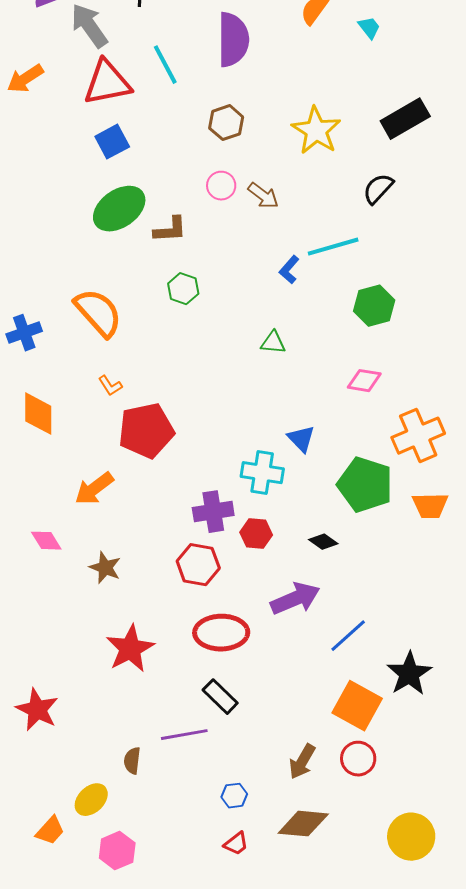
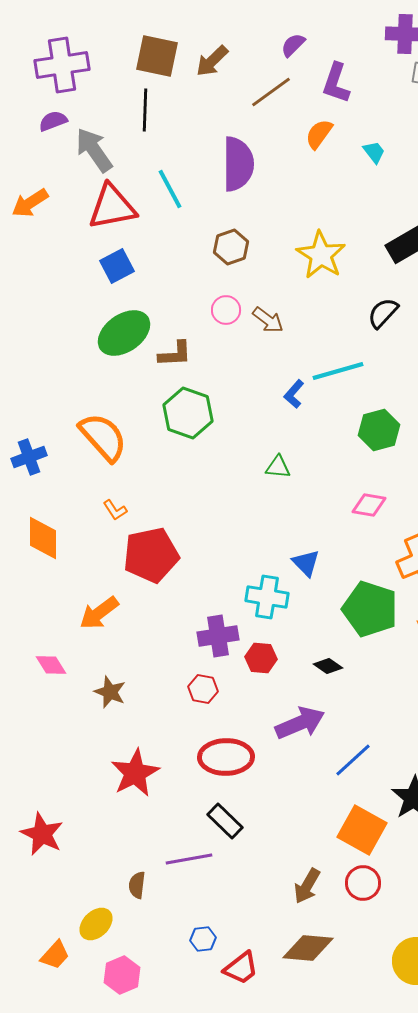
green hexagon: (183, 289) -> (188, 413), size x1.6
red hexagon: (198, 565) -> (203, 689), size x0.7
blue hexagon: (234, 796) -> (203, 939), moved
red trapezoid: (236, 844) -> (241, 968), size x1.4

